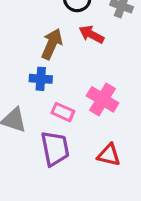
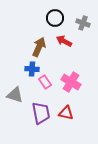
pink rectangle: (63, 112) -> (45, 82), moved, turned 32
red triangle: (109, 155) -> (66, 113), moved

